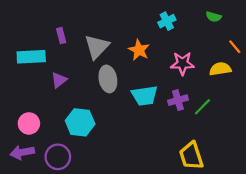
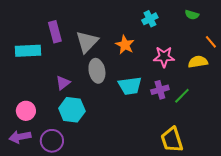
purple rectangle: (61, 36) -> (55, 32), size x1.5
purple triangle: (59, 80) -> (63, 83), moved

